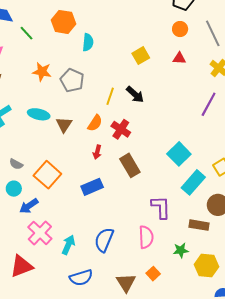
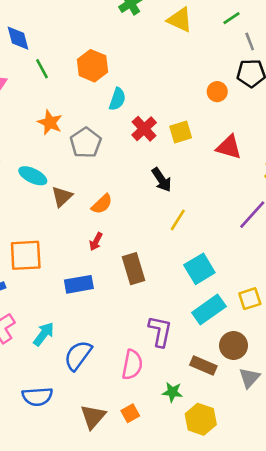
orange circle: (180, 29) -> (217, 92), moved
red triangle: (179, 58) -> (229, 147), size x1.5
yellow line: (110, 96) -> (178, 220), moved
red cross: (121, 129) -> (144, 129), moved
orange square: (47, 175) -> (26, 255), turned 32
cyan arrow: (68, 245) -> (44, 334), moved

